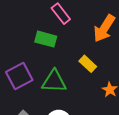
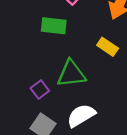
purple square: (19, 76) -> (40, 89), moved, size x0.6

